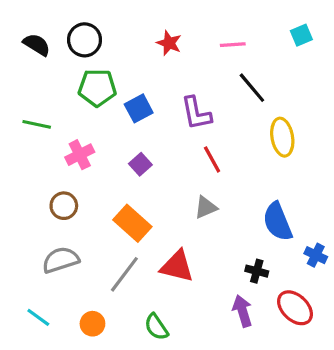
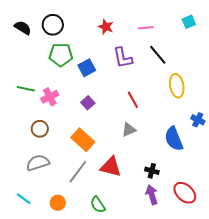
purple L-shape: (196, 113) -> (123, 58), moved
green line: (37, 124) -> (26, 89), moved
blue cross: (316, 255) -> (198, 120), moved
black cross: (257, 271) -> (152, 171), moved

